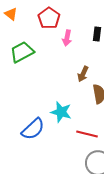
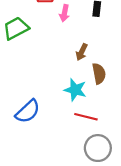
cyan star: (61, 112) -> (75, 90), moved

